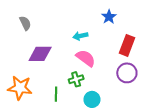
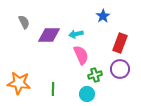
purple diamond: (40, 54) -> (49, 35), moved
pink semicircle: (86, 58) -> (81, 55), turned 30
green cross: (76, 79) -> (95, 75), moved

